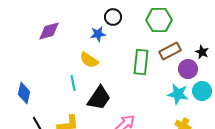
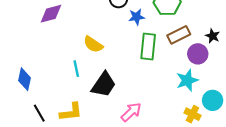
blue star: (98, 34) -> (136, 17), moved
cyan circle: (202, 91) -> (213, 100), moved
cyan star: (178, 94) -> (187, 80), turned -30

